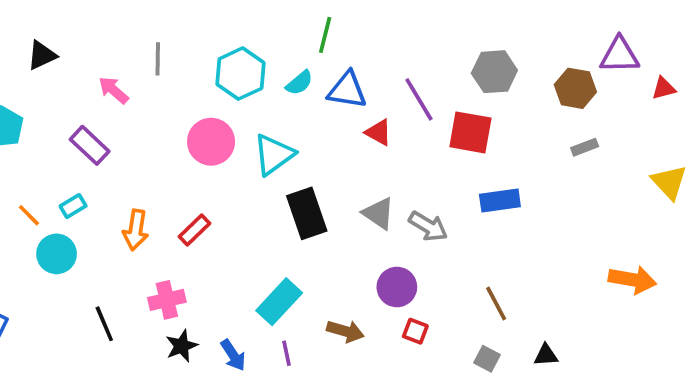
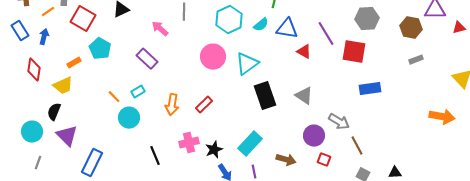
gray arrow: (428, 226) -> (339, 122), moved
orange arrow: (632, 280) -> (442, 117), moved
brown line: (496, 304) -> (357, 146), moved
black star: (182, 346) -> (214, 150), moved

